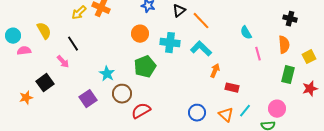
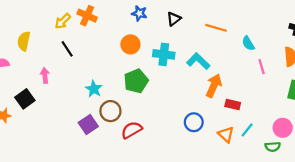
orange line: (201, 21) -> (216, 28), moved, turned -30
yellow semicircle: (44, 31) -> (24, 41), turned -138
black line: (73, 44) -> (67, 49), moved
pink arrow: (63, 62) -> (45, 76), turned -144
orange arrow: (215, 71) -> (214, 86), size x1.5
purple square: (88, 99) -> (88, 124), moved
blue circle: (197, 113) -> (194, 122), moved

